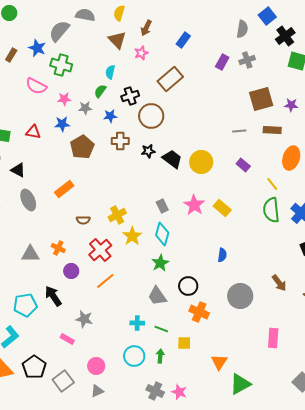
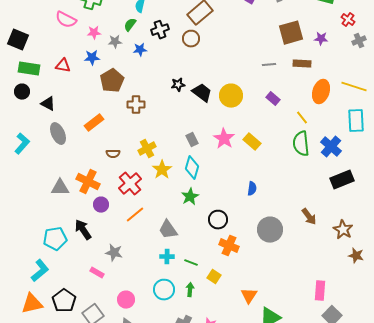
brown circle: (151, 116) -> (191, 39), moved, size x0.7
brown cross: (120, 141) -> (136, 105), moved
orange cross: (58, 248) -> (88, 182), size x1.6
gray trapezoid: (157, 296) -> (168, 230), moved
pink rectangle: (273, 338) -> (320, 291), moved
yellow square: (184, 343) -> (214, 277), turned 32

